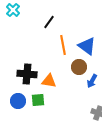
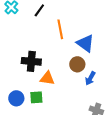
black line: (49, 22) -> (39, 10), moved
orange line: (63, 45) -> (60, 29), moved
black cross: (27, 74) -> (31, 61), moved

